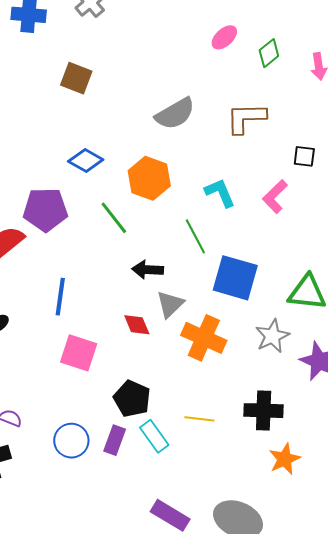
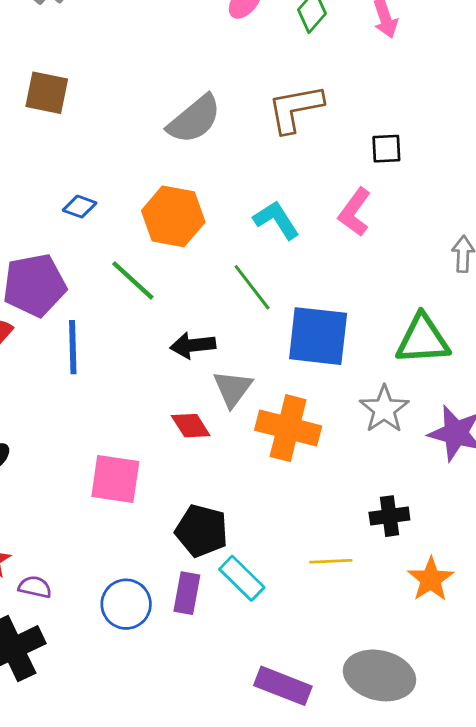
blue diamond: (86, 161) -> (80, 207), size x0.7
blue line: (60, 297) -> (73, 347), moved
black cross: (264, 411) -> (389, 516), size x0.7
yellow line: (199, 419) -> (331, 561), moved

